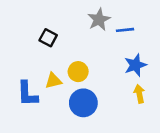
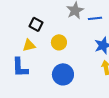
yellow circle: (78, 72) -> (59, 42), moved
yellow triangle: (53, 81) -> (29, 45), moved

